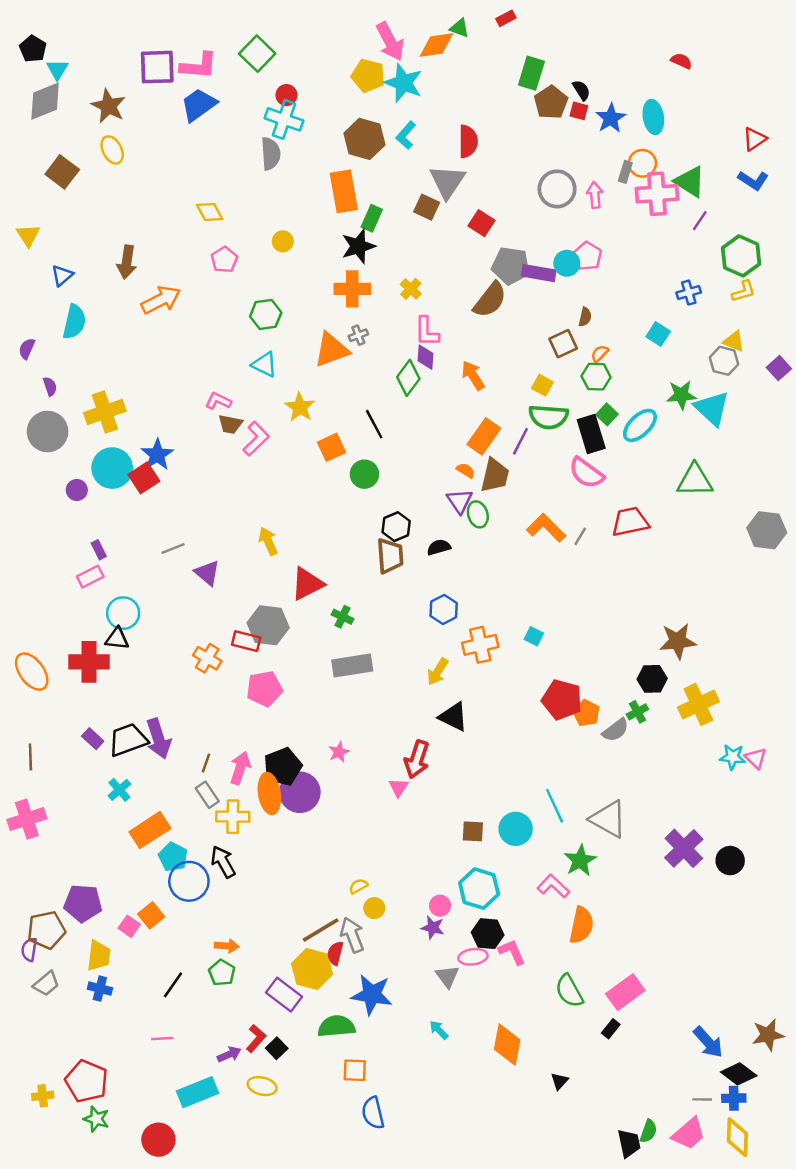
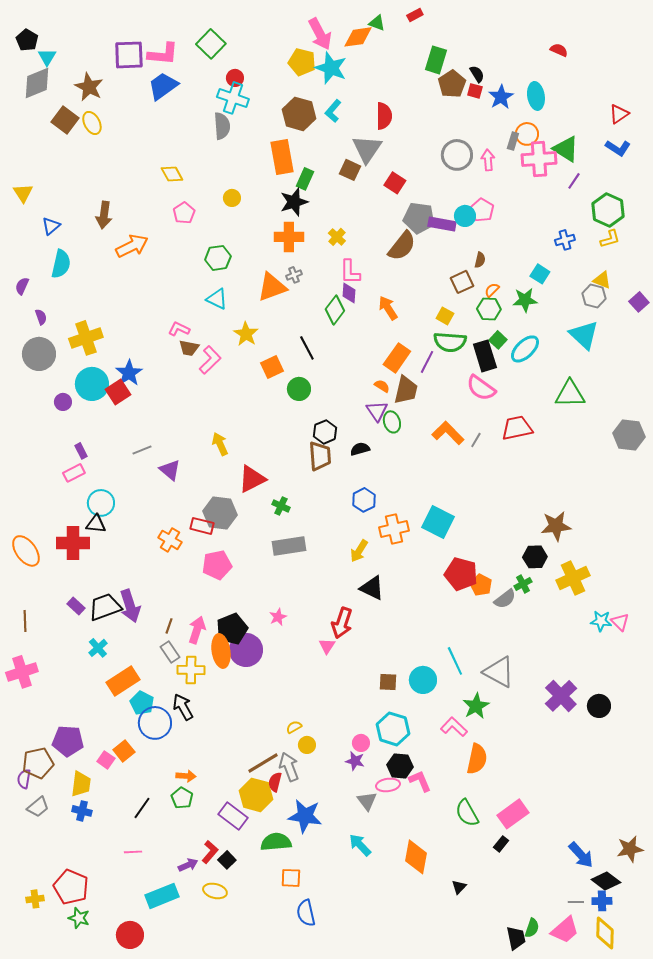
brown square: (62, 172) -> (65, 120), moved
green star: (681, 395) -> (525, 300), moved
cyan square: (534, 636) -> (438, 522), size x2.0
cyan arrow: (439, 1030) -> (360, 845), size x1.4

